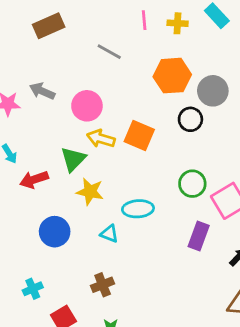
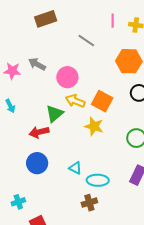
red arrow: (34, 180) -> (39, 132), moved
yellow star: (90, 192) -> (94, 126), moved
cyan ellipse: (138, 209) -> (98, 180), moved
brown cross: (103, 285) -> (89, 203), moved

